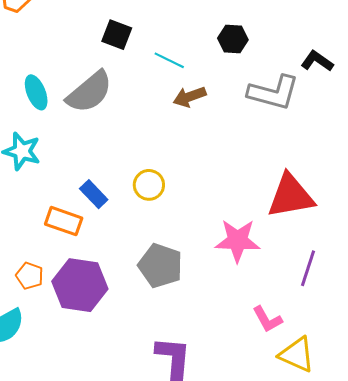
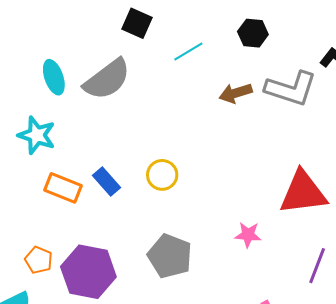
cyan line: (169, 60) -> (188, 51), turned -60
brown arrow: (190, 97) -> (236, 93), moved
orange rectangle: (64, 221) -> (63, 188), moved
pink star: (238, 241) -> (248, 235), size x0.6

